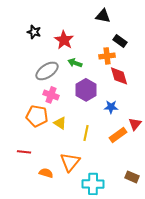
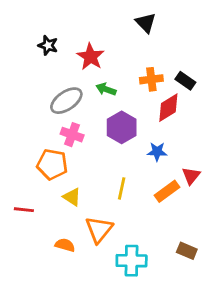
black triangle: (103, 16) -> (146, 23), turned 35
black rectangle: (120, 41) -> (185, 81), moved
red diamond: (119, 76) -> (168, 108), turned 75
yellow triangle: (60, 123) -> (72, 197), moved
red line: (24, 152) -> (24, 210), moved

